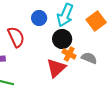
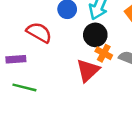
red semicircle: (16, 37) -> (39, 32), turned -35

